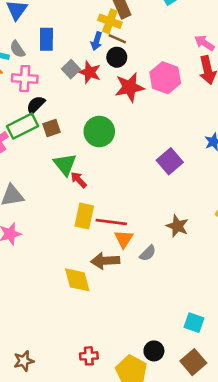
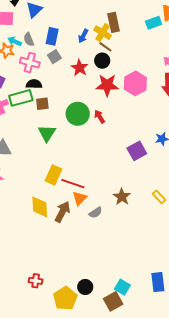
blue arrow: (97, 41) -> (83, 36), moved
gray square: (71, 69) -> (54, 57), moved
black semicircle: (36, 105) -> (34, 84), turned 35
purple square: (170, 161) -> (137, 151), moved
red arrow: (79, 180) -> (100, 117), moved
brown arrow: (105, 261) -> (62, 212), turned 110
yellow diamond: (77, 280) -> (40, 207), moved
cyan square: (194, 323) -> (122, 287), moved

